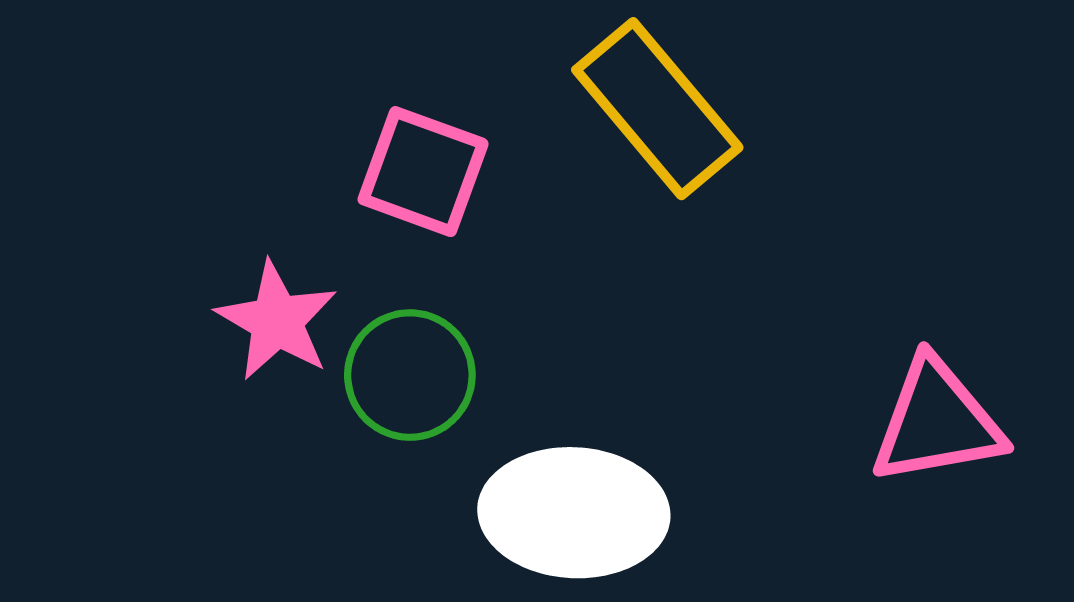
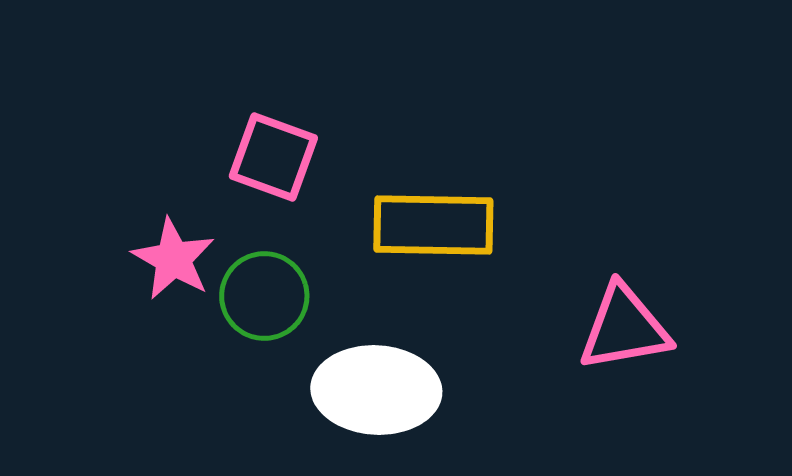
yellow rectangle: (657, 109) -> (433, 225), moved, turned -49

